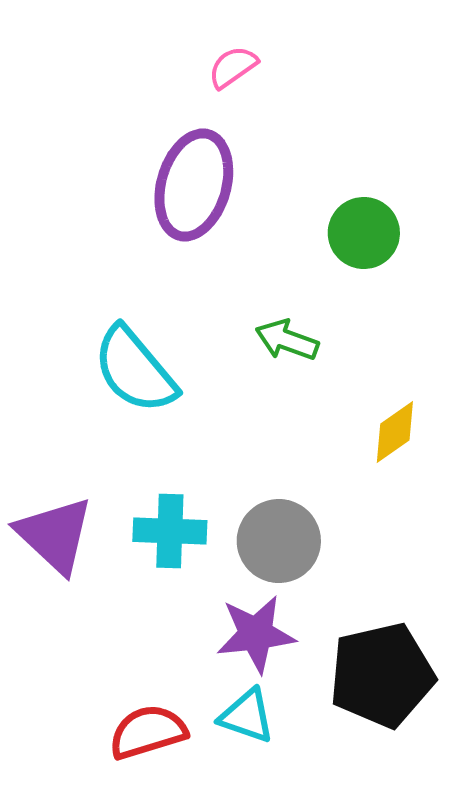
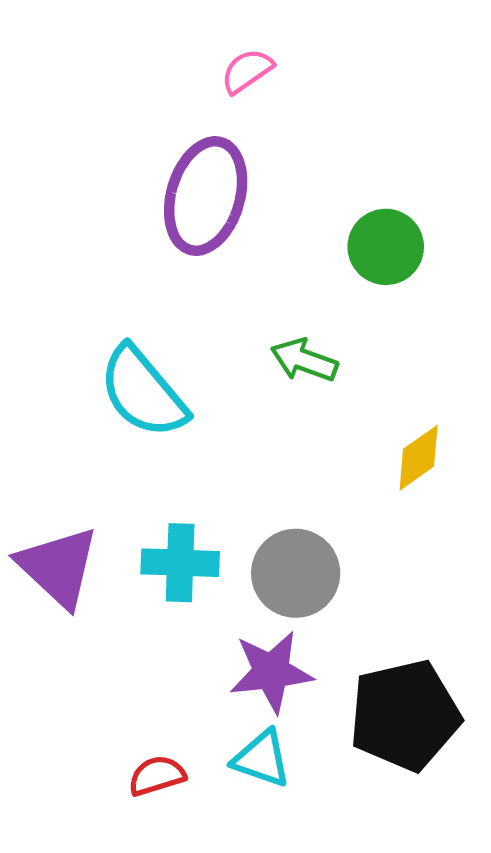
red semicircle: (148, 732) -> (157, 776), size x0.7

